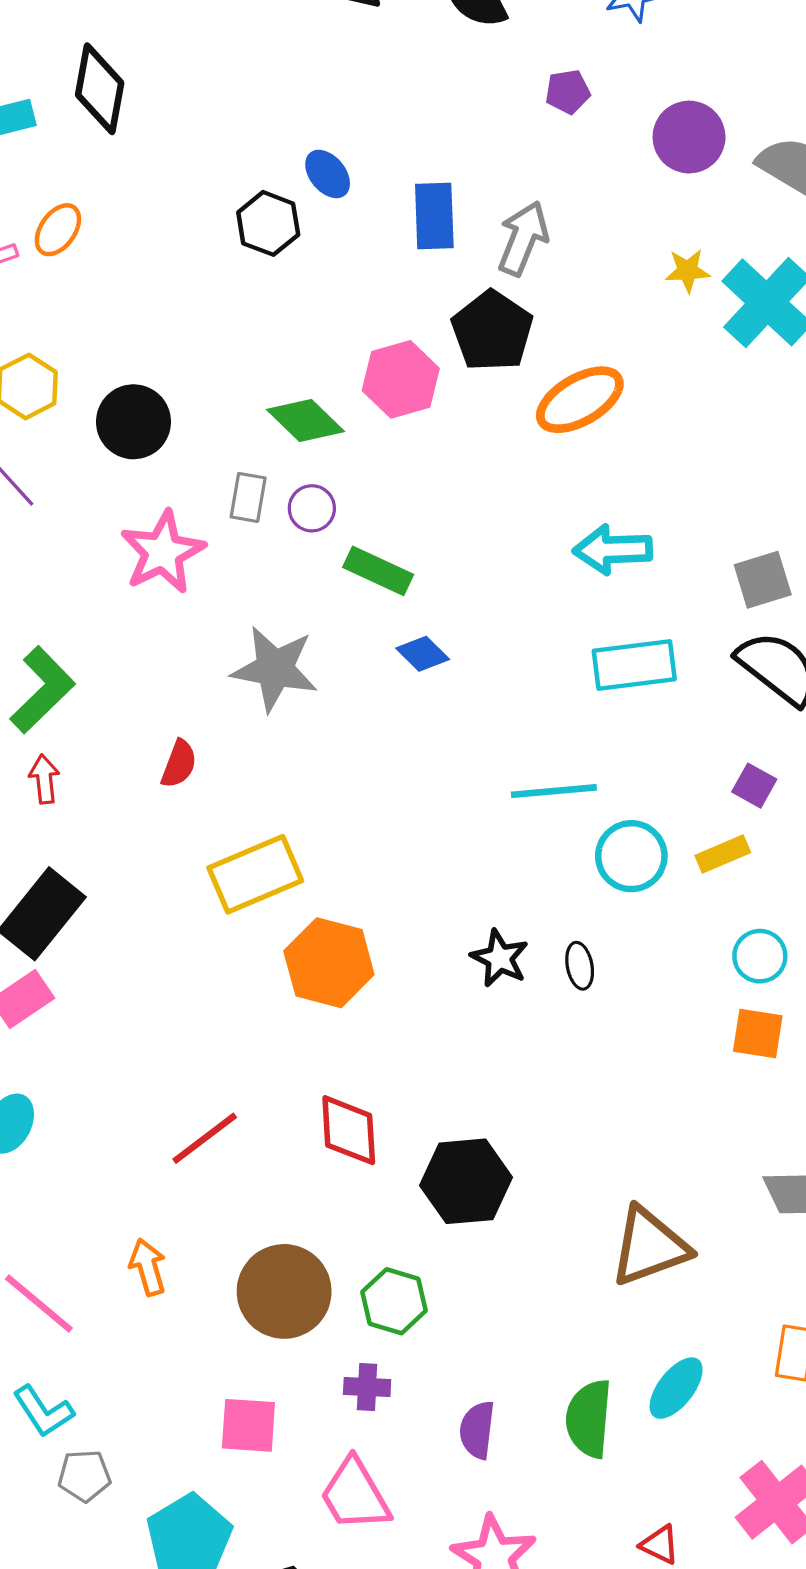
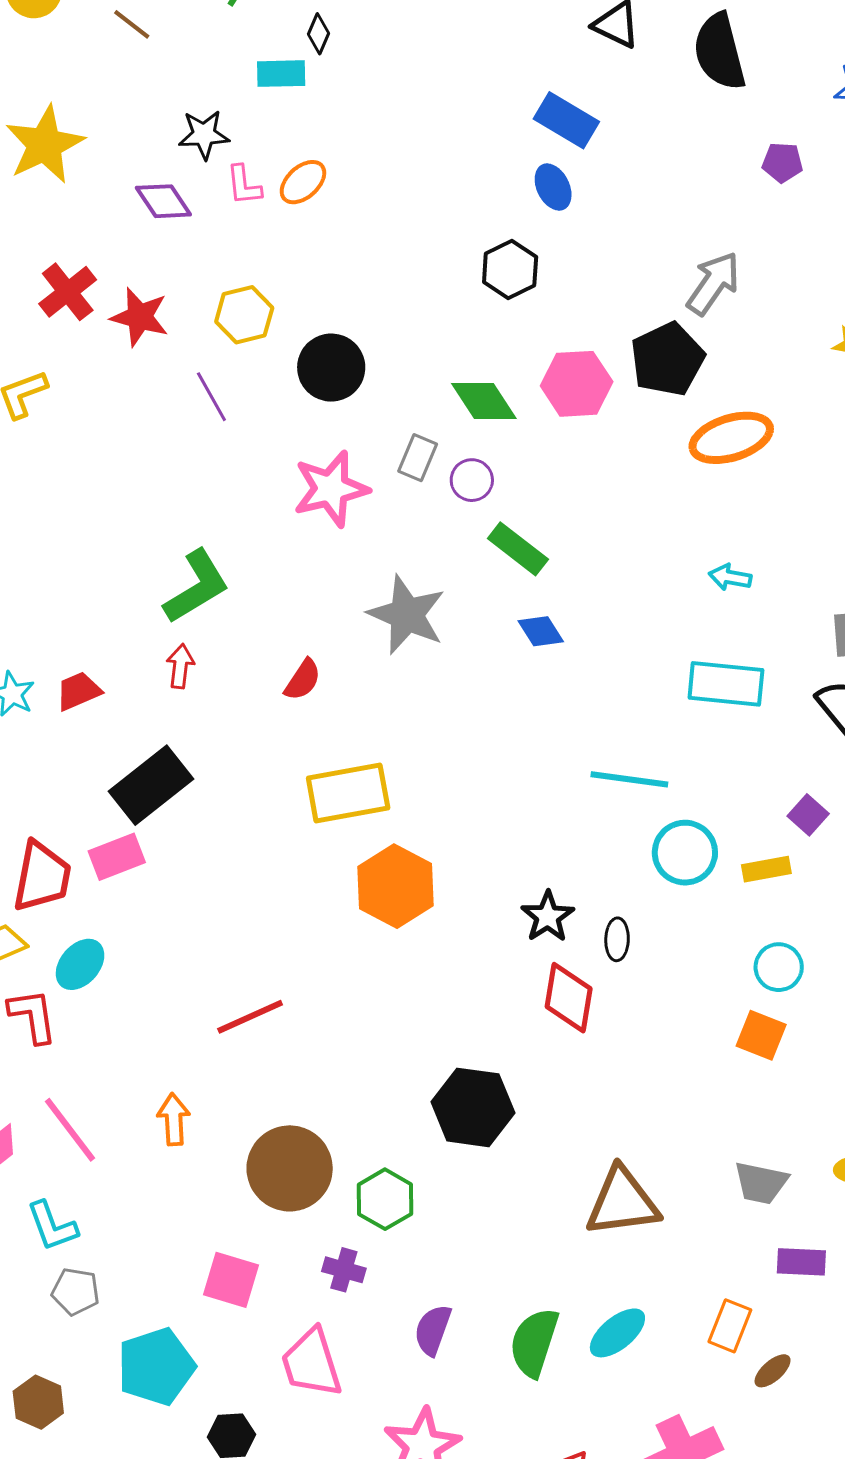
black diamond: (100, 89) -> (319, 34), moved, size x0.5
blue rectangle: (434, 216) -> (566, 120), moved, turned -70
black hexagon: (268, 223) -> (510, 269), moved
cyan arrow: (613, 550) -> (730, 577), size x0.6
red diamond: (349, 1130) -> (569, 998), moved

